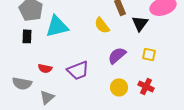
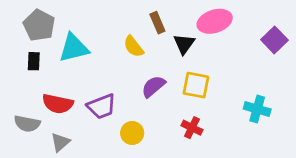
yellow square: (149, 54) -> (196, 85), size x1.5
red semicircle: (45, 68) -> (58, 104), size x1.6
yellow circle: (119, 87) -> (132, 133), moved

